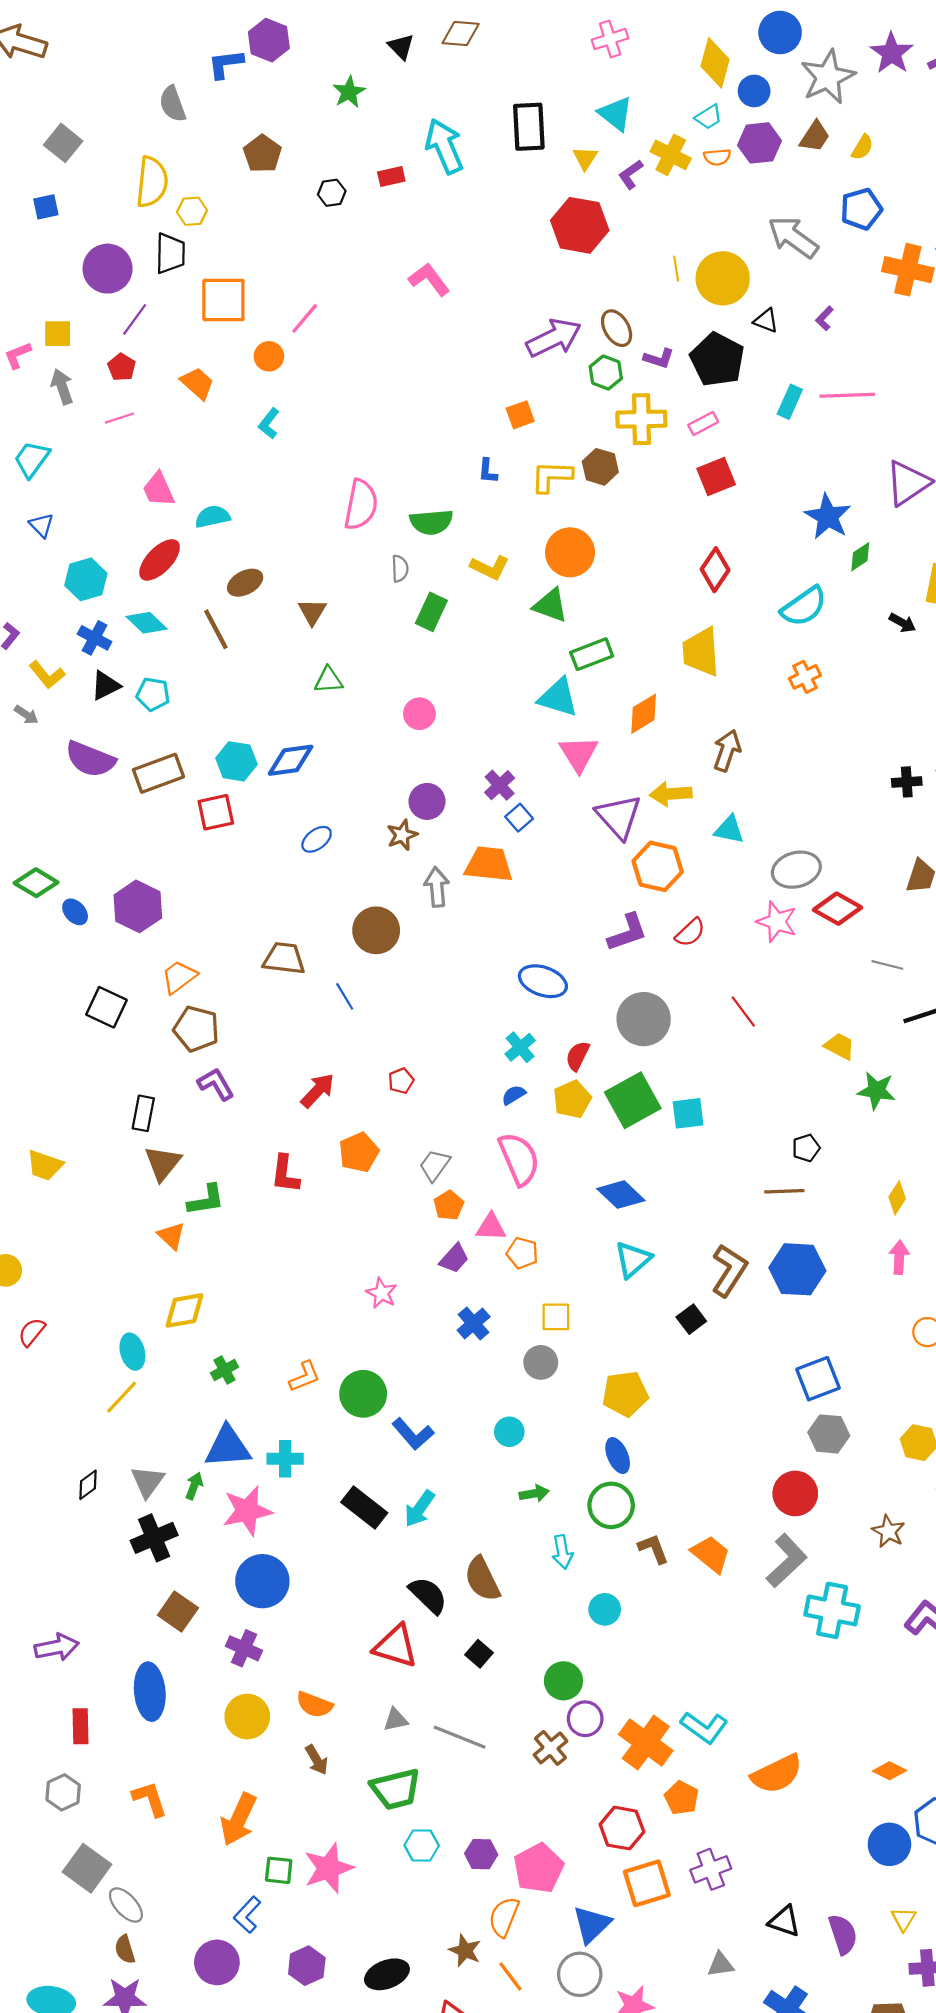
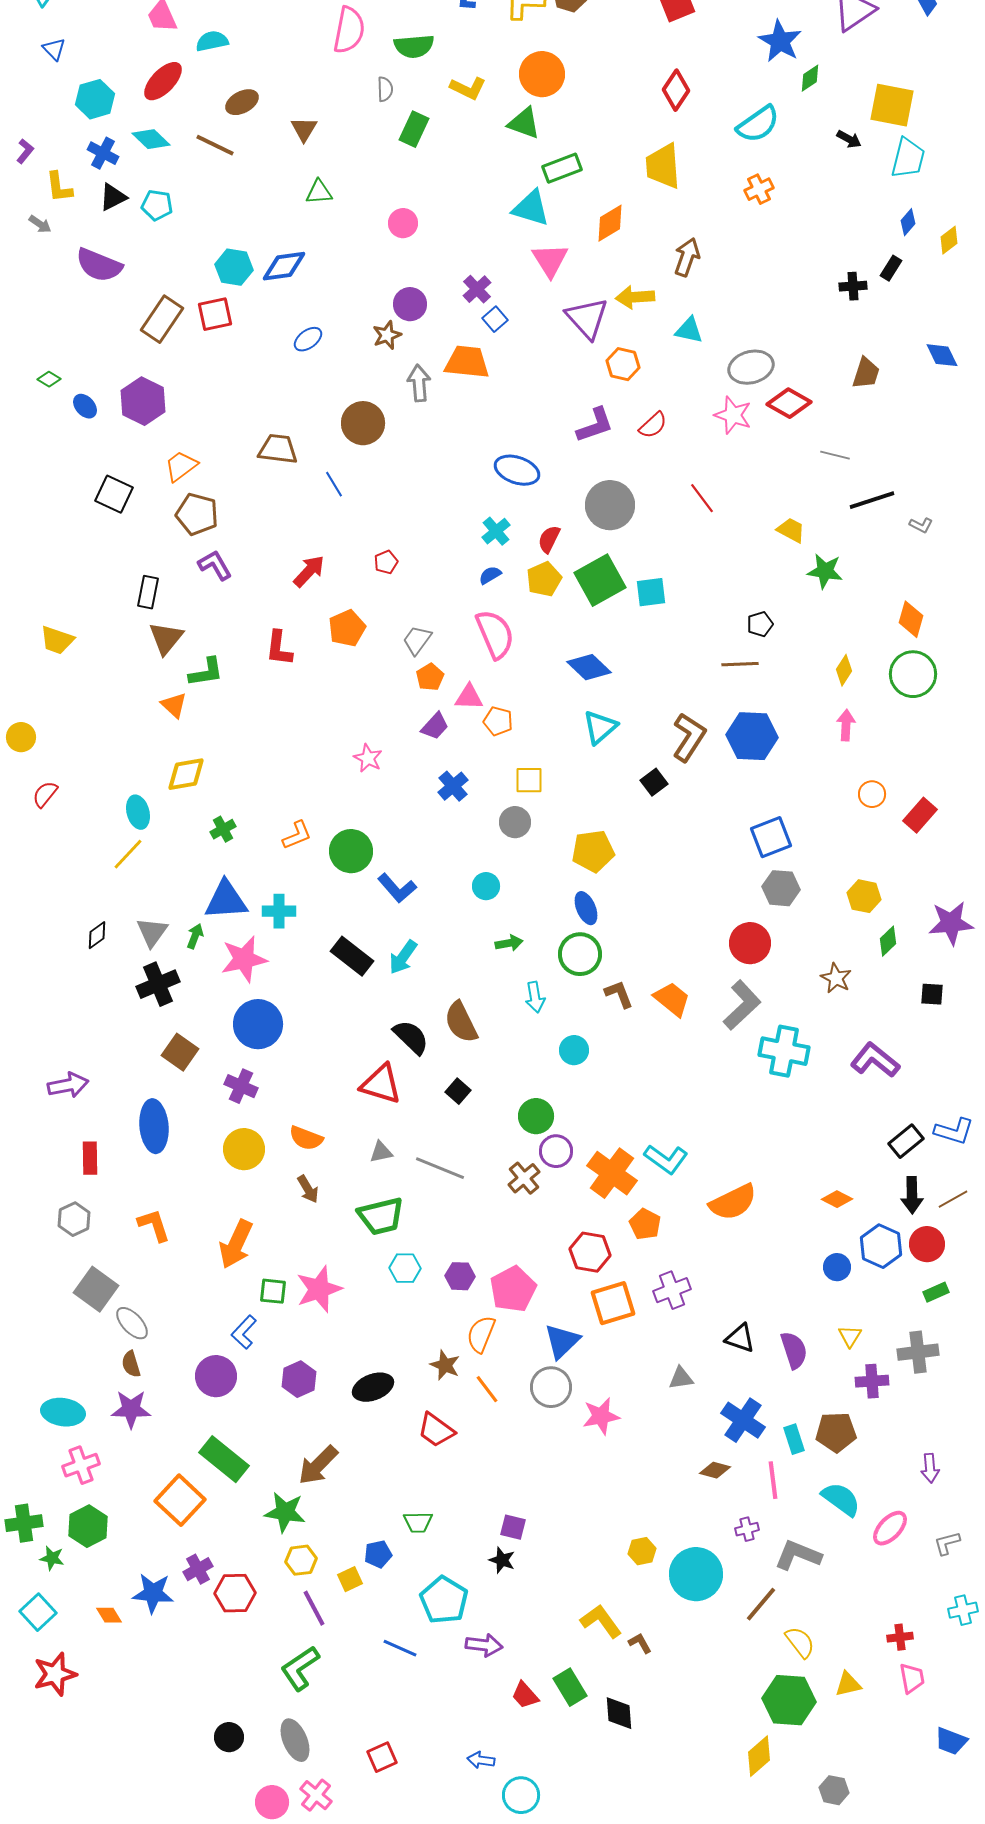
brown line: (216, 629) -> (215, 145), turned -36
yellow L-shape: (47, 675) -> (59, 187), turned 32
brown rectangle: (158, 773) -> (162, 319), moved, turned -36
orange hexagon: (658, 866) -> (623, 364), size x0.7
green diamond: (36, 883) -> (49, 379), size x0.6
blue circle: (889, 1844) -> (837, 1267), size x0.7

